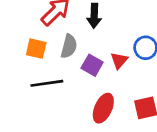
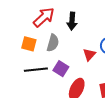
purple square: (92, 65) -> (61, 69), moved

